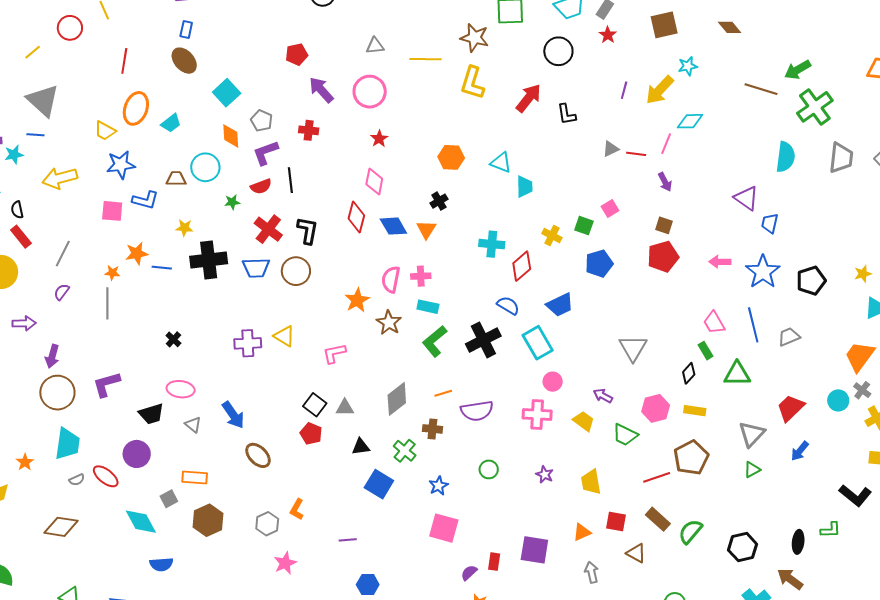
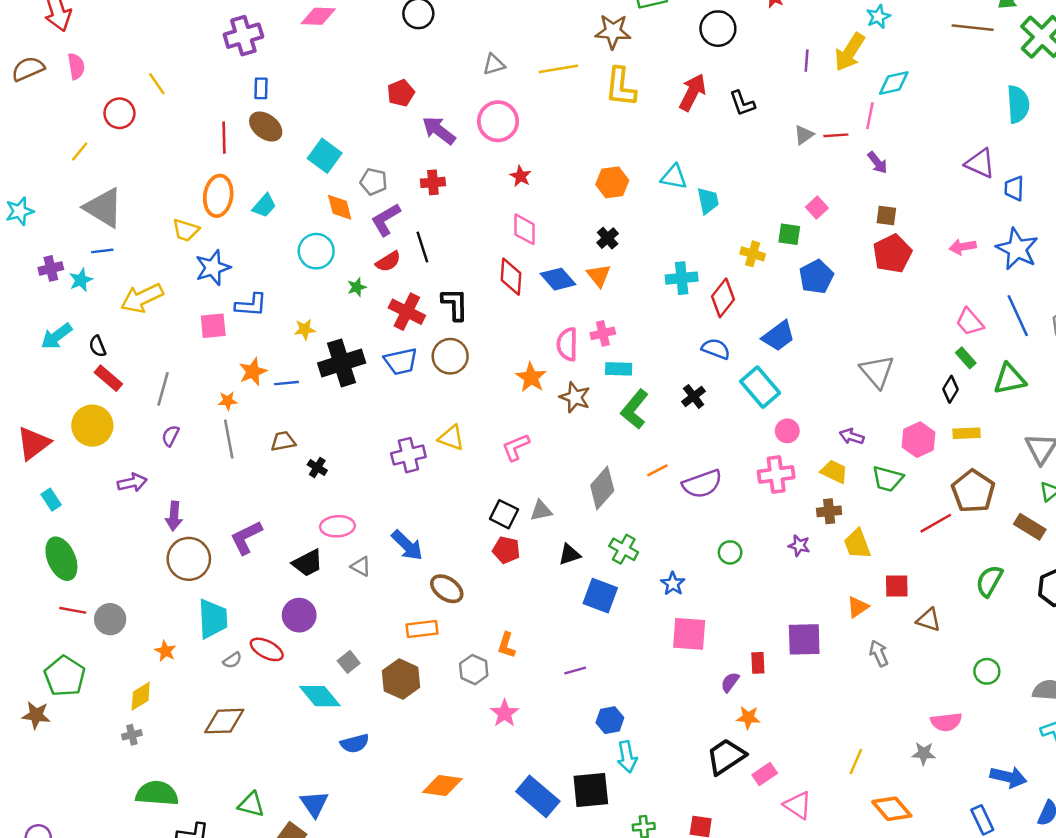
red line: (124, 61) -> (224, 138), moved
brown trapezoid: (176, 179) -> (283, 441), moved
black cross: (483, 340) -> (694, 396), size x0.6
brown cross: (432, 429) -> (829, 511), moved
orange rectangle: (195, 478) -> (422, 629), moved
brown rectangle: (658, 519) -> (1030, 527), moved

